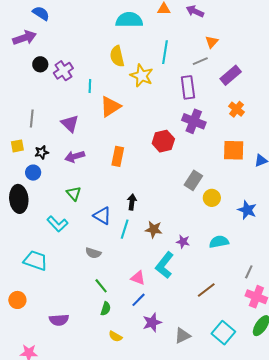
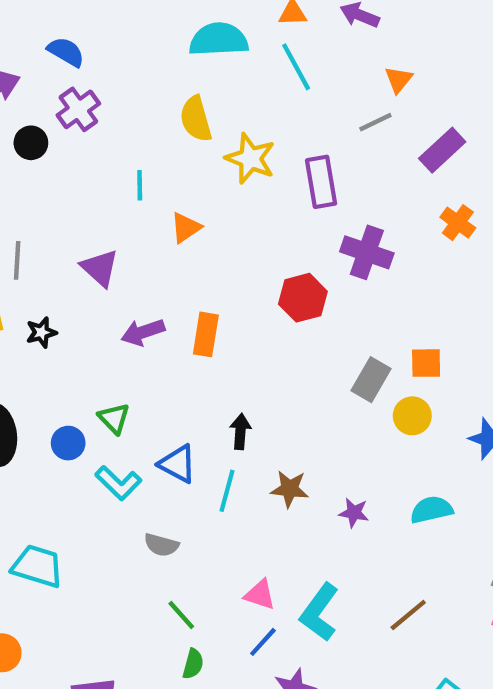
blue semicircle: (41, 13) -> (66, 52), moved
cyan line: (165, 52) -> (296, 67), moved, turned -35
purple cross: (63, 71) -> (78, 109), moved
purple rectangle: (188, 87) -> (321, 182), moved
orange triangle: (110, 106) -> (186, 228), size x0.7
orange square: (234, 150) -> (426, 363), moved, size x0.7
purple arrow: (75, 156) -> (143, 332), moved
blue circle: (33, 173) -> (68, 443), moved
cyan L-shape: (57, 224) -> (118, 483), moved
cyan L-shape: (165, 265) -> (319, 612), moved

